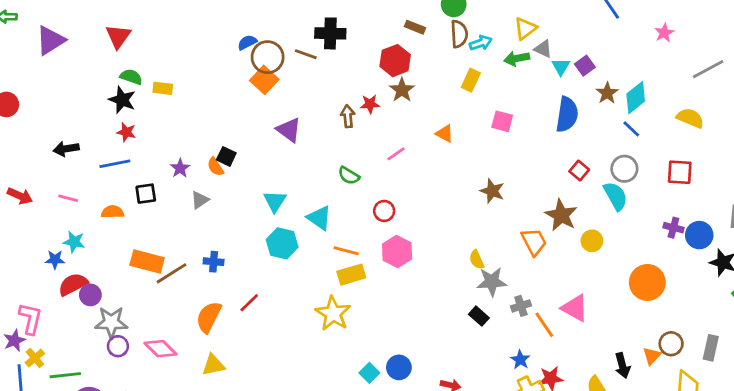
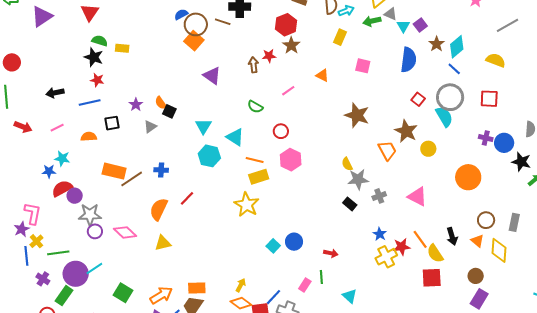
black square: (226, 156) -> (169, 111), moved
gray circle: (624, 169) -> (450, 97), size x1.4
brown star: (492, 191) -> (357, 115), size x1.4
pink line: (68, 198) -> (57, 128), turned -40
orange line: (544, 325) -> (420, 239), moved
orange triangle: (652, 356) -> (477, 241), moved, turned -32

